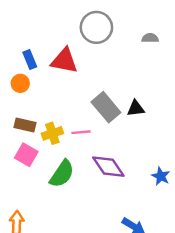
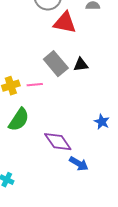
red triangle: (64, 61) -> (65, 23), moved
purple diamond: (108, 167) -> (58, 142), moved

